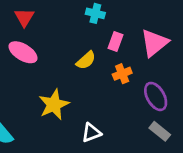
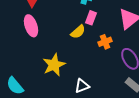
pink rectangle: (115, 42) -> (91, 18), moved
pink ellipse: (23, 52) -> (31, 26), turned 40

